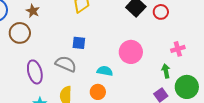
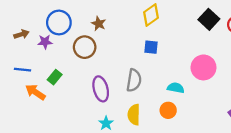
blue square: (79, 43) -> (151, 47), moved
gray semicircle: (66, 64) -> (134, 80), turned 75

